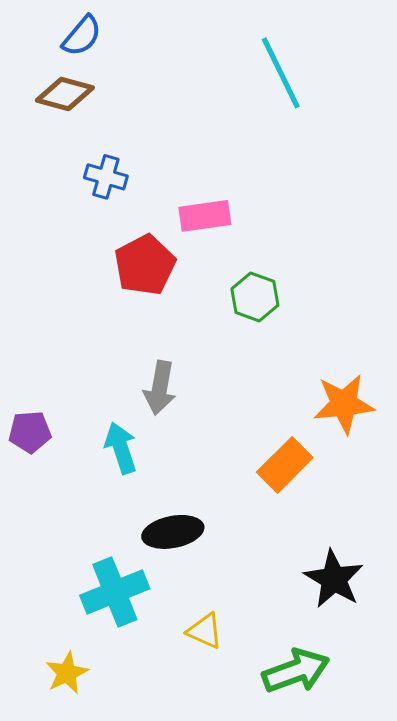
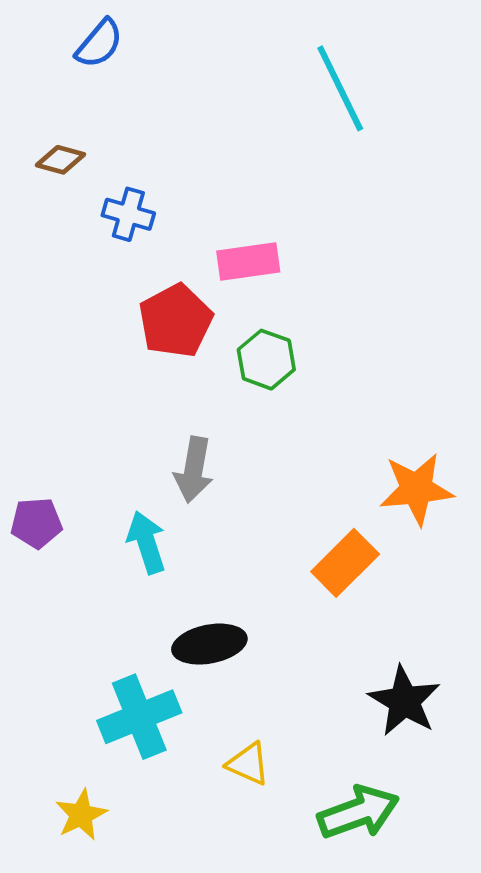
brown diamond: (65, 94) -> (61, 160), moved, size x0.7
green hexagon: (255, 297) -> (266, 360), moved

